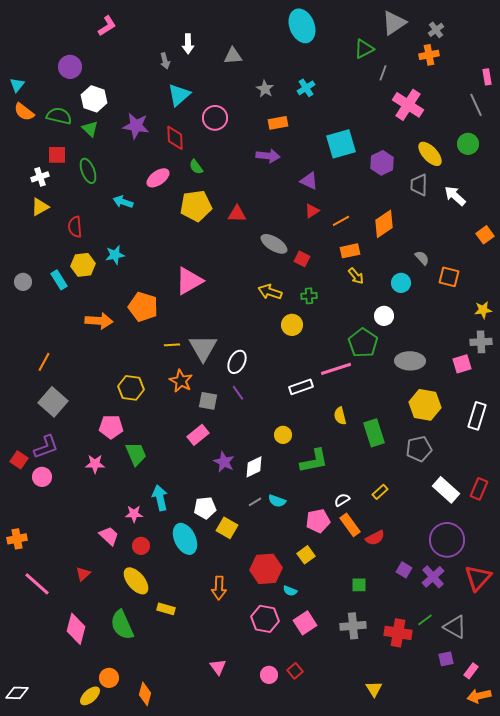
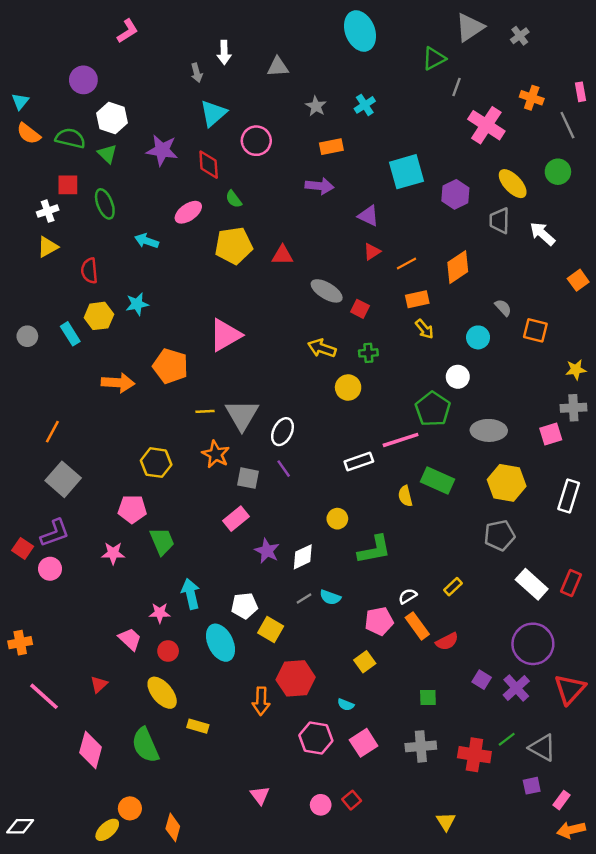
orange cross: (429, 55) -> (532, 98), moved, turned 30
green rectangle: (374, 433) -> (437, 480), moved, turned -48
red hexagon: (266, 569) -> (296, 678), moved

